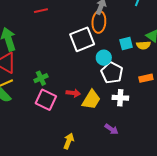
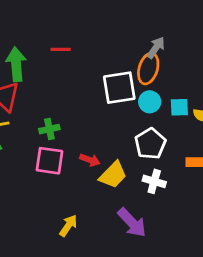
red line: (41, 11) -> (61, 49), moved
cyan circle: (104, 58) -> (150, 102), moved
pink square: (46, 100) -> (50, 161), turned -30
purple arrow: (111, 129) -> (132, 223), size x1.6

